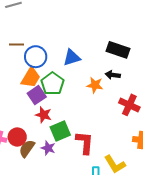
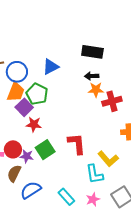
orange star: (95, 85) -> (96, 90), moved
red cross: (129, 105) -> (112, 101), turned -30
green square: (60, 131) -> (45, 150), moved
brown semicircle: (27, 148) -> (14, 173), moved
purple star: (48, 148) -> (27, 156), moved

